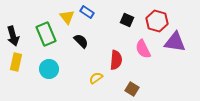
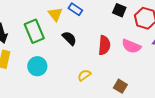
black square: (127, 20) -> (119, 10), moved
pink semicircle: (143, 49) -> (131, 46), turned -42
red semicircle: (116, 60) -> (104, 45), moved

